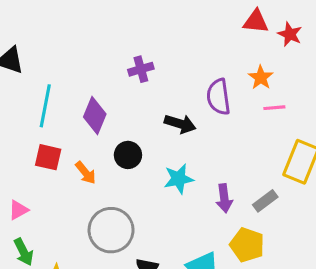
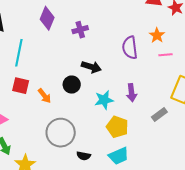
purple diamond: (95, 116) -> (47, 18), moved
black arrow: (180, 124) -> (91, 67), moved
purple arrow: (224, 198) -> (132, 93), moved
yellow pentagon: (247, 245) -> (117, 127), moved

